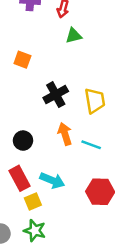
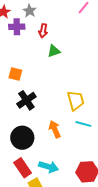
black cross: (56, 95) -> (26, 100), moved
black circle: (23, 141) -> (22, 138), size x1.5
cyan line: (91, 145) -> (83, 124), moved

